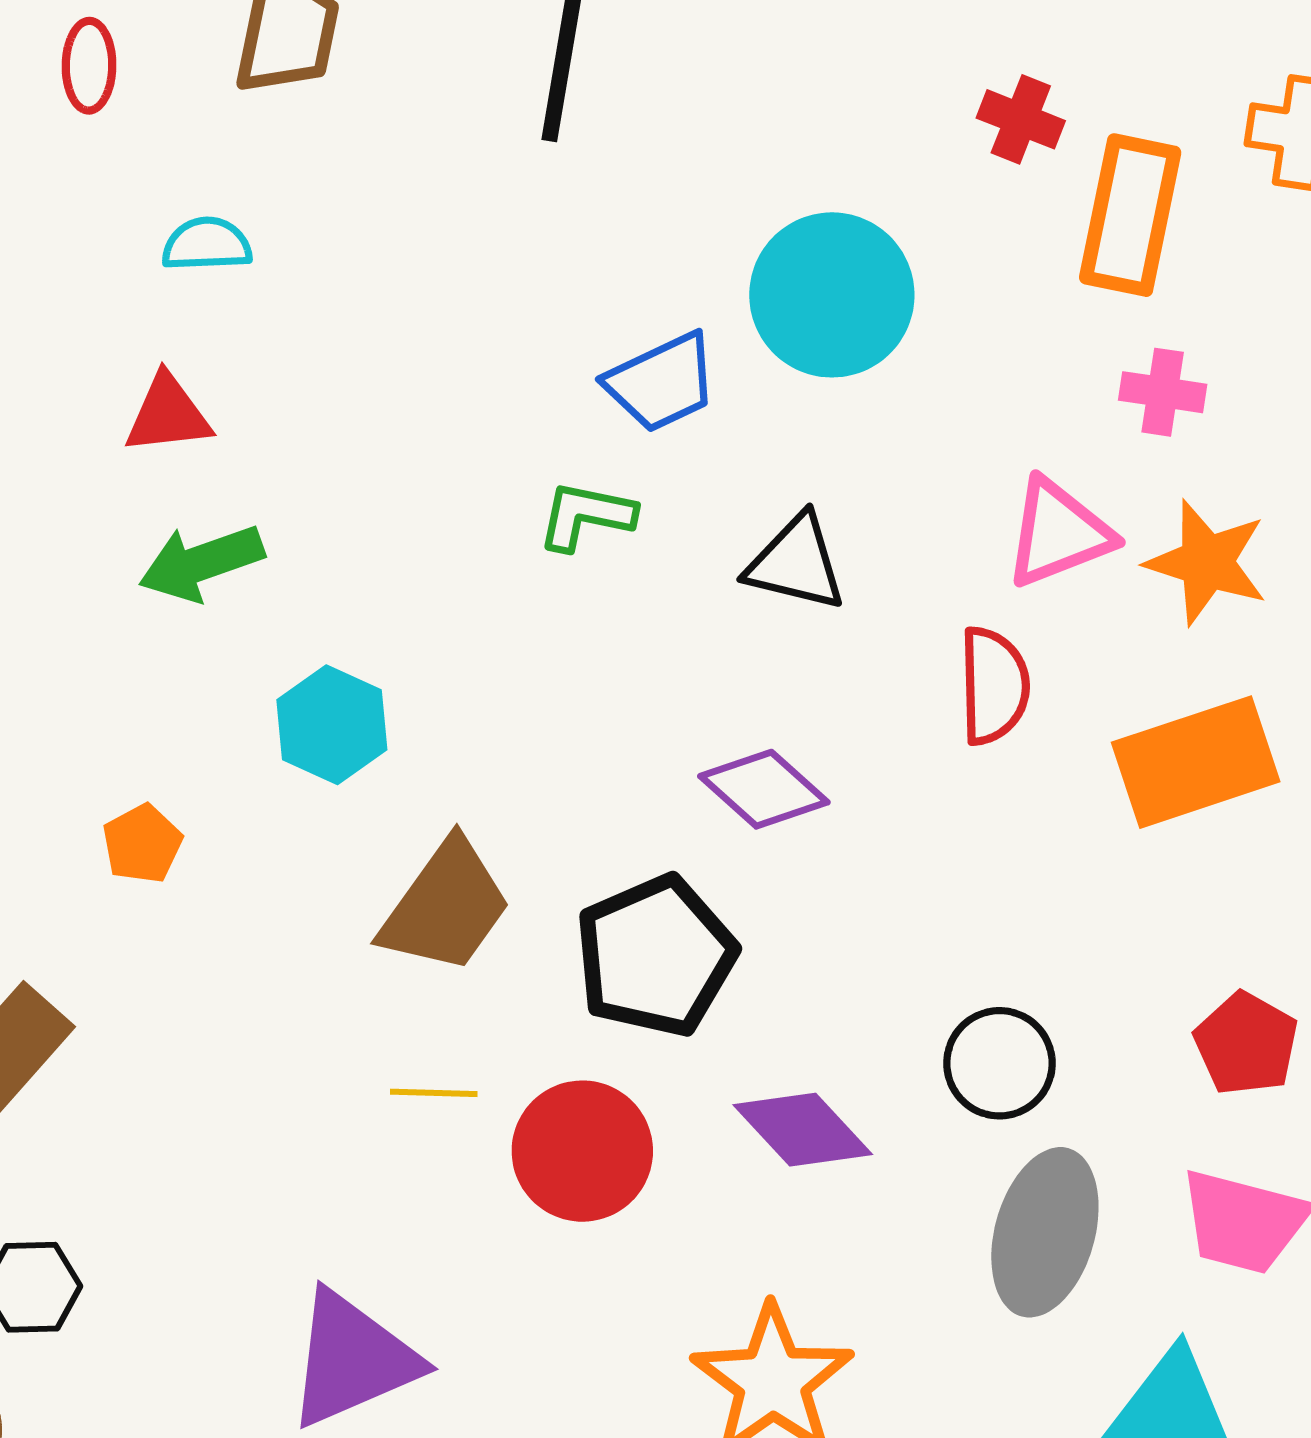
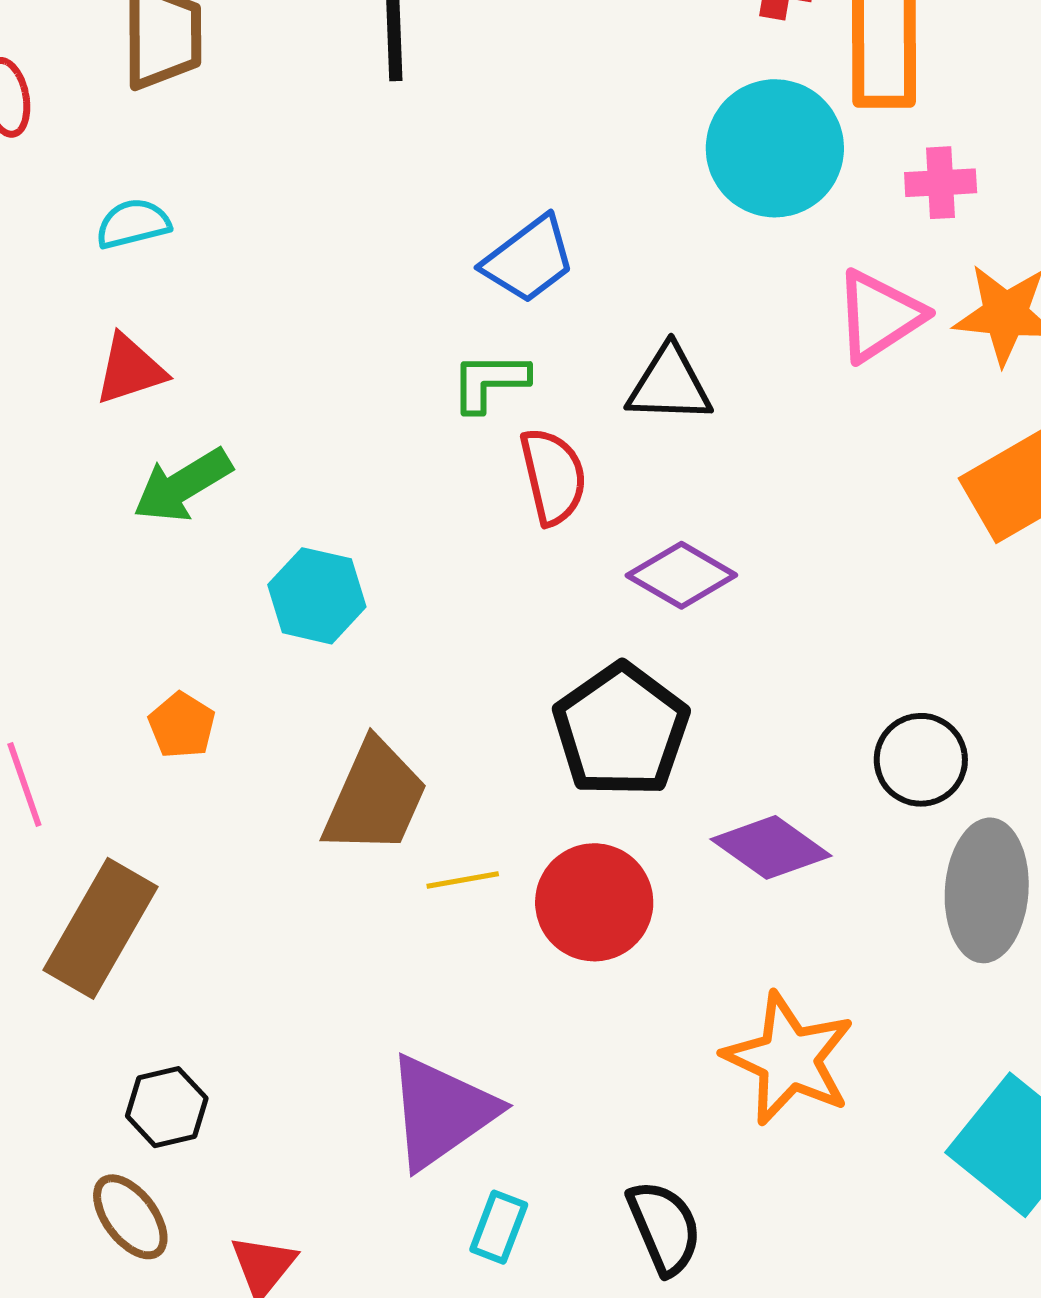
cyan circle: (832, 295) -> (775, 148), moved
red semicircle: (994, 686) -> (553, 476), moved
brown trapezoid: (446, 906) -> (375, 797), moved

